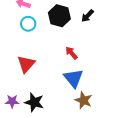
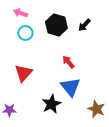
brown star: (84, 100) -> (96, 109), moved
black star: (34, 102) -> (51, 104), moved, turned 30

